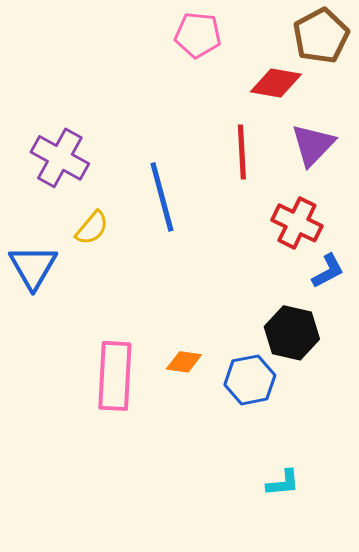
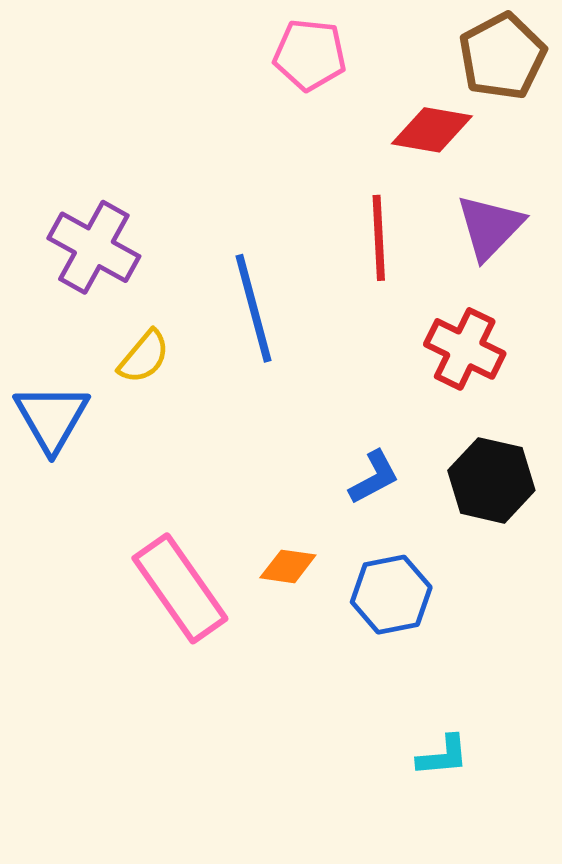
blue L-shape: (328, 271) -> (374, 477), moved
black hexagon: (292, 333) -> (491, 480), moved
pink rectangle: (115, 376) -> (180, 588), turned -38

